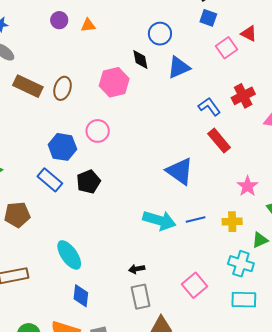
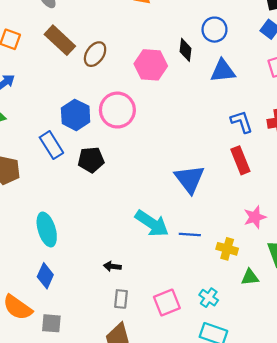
pink circle: (98, 131) -> (117, 110), size x1.4
cyan cross: (241, 264) -> (209, 298), moved, size x0.7
gray rectangle: (141, 297) -> (121, 299), moved, size x0.7

